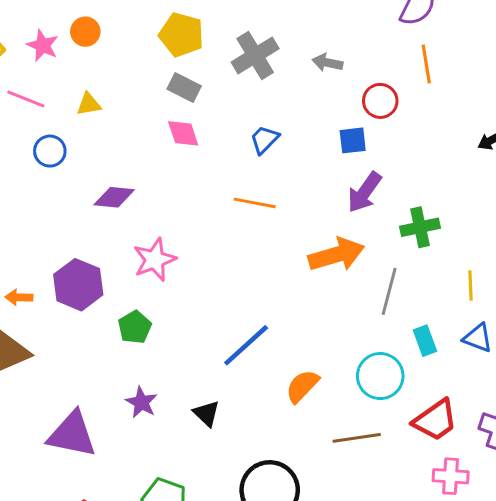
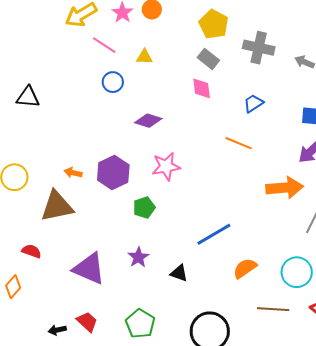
gray cross: (255, 55) -> (259, 48), turned 32
black triangle: (206, 413) -> (179, 273), turned -36

